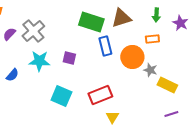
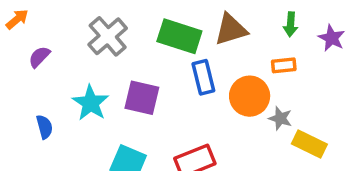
gray cross: (33, 31) -> (108, 36), moved
purple square: (69, 58) -> (142, 98), size x1.5
cyan star: (39, 61) -> (91, 103), turned 30
blue semicircle: (12, 75) -> (44, 127), turned -56

